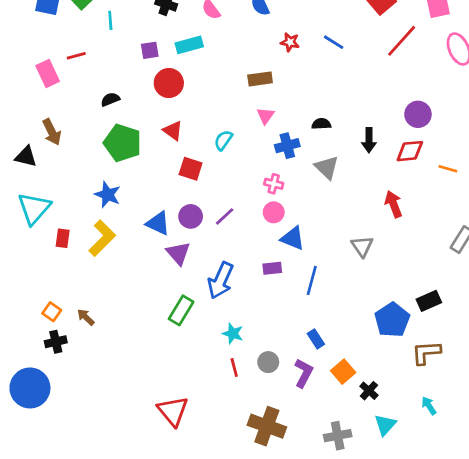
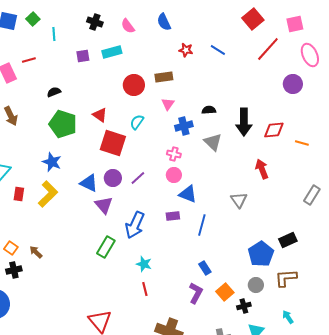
red circle: (169, 83) -> (134, 85), moved
purple circle: (418, 114) -> (293, 84), moved
black arrow: (369, 140) -> (244, 122), size x1.5
red square: (191, 169) -> (113, 143), size x1.5
gray circle: (268, 362) -> (256, 285), moved
black cross: (369, 391) -> (244, 306), turned 32

